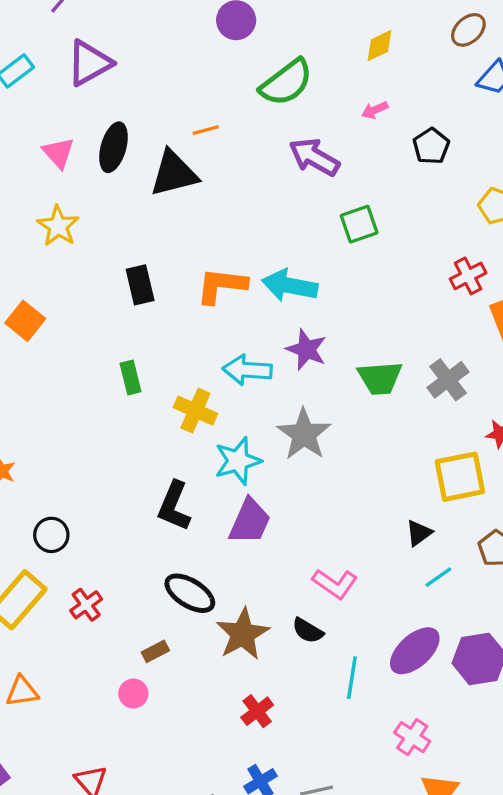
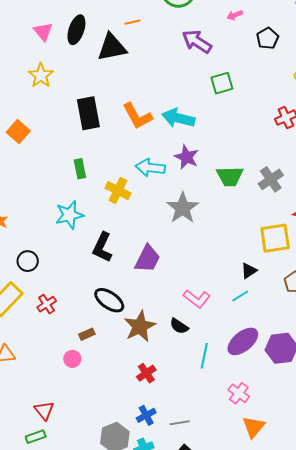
black rectangle: (140, 285) -> (88, 113), size x1.4
orange L-shape: (221, 286) -> (137, 116), turned -128
cyan star: (238, 461) -> (69, 215), moved
cyan line: (438, 577) -> (240, 296), moved

